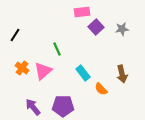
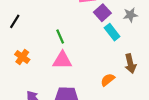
pink triangle: (43, 71) -> (62, 60), moved, turned 42
cyan rectangle: (83, 73) -> (112, 32), moved
orange semicircle: (101, 89) -> (108, 80), turned 96

